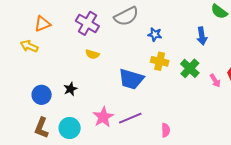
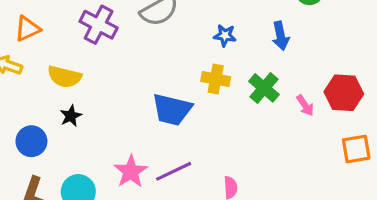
blue star: (155, 34) -> (225, 35), moved
yellow semicircle: (92, 54) -> (64, 77), moved, size x1.5
black star: (70, 89) -> (71, 116), moved

